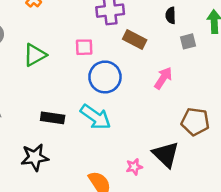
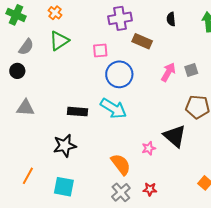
gray square: (188, 41) -> (191, 70), moved
green triangle: (35, 55) -> (59, 41), moved

